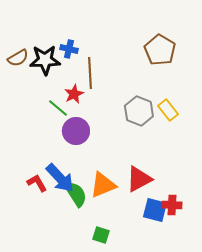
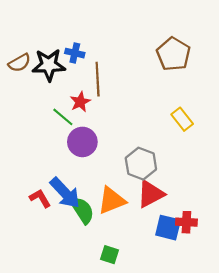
gray hexagon: (139, 111) -> (141, 164), moved

